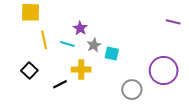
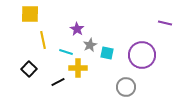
cyan line: (67, 44) -> (66, 52), moved
purple circle: (164, 70) -> (142, 55), moved

